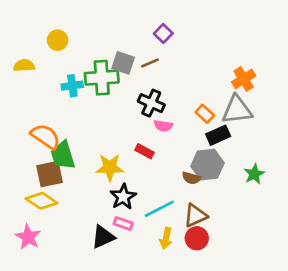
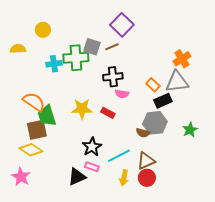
purple square: (163, 33) -> (122, 25), size x1.6
black cross: (151, 103) -> (113, 77), turned -30
yellow star: (110, 167) -> (82, 109), moved

